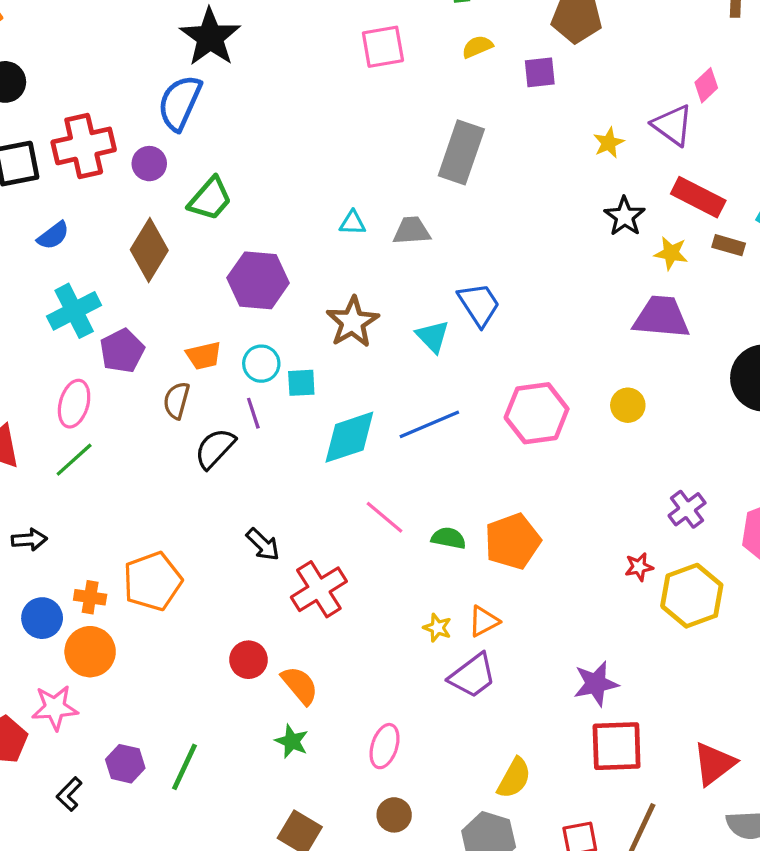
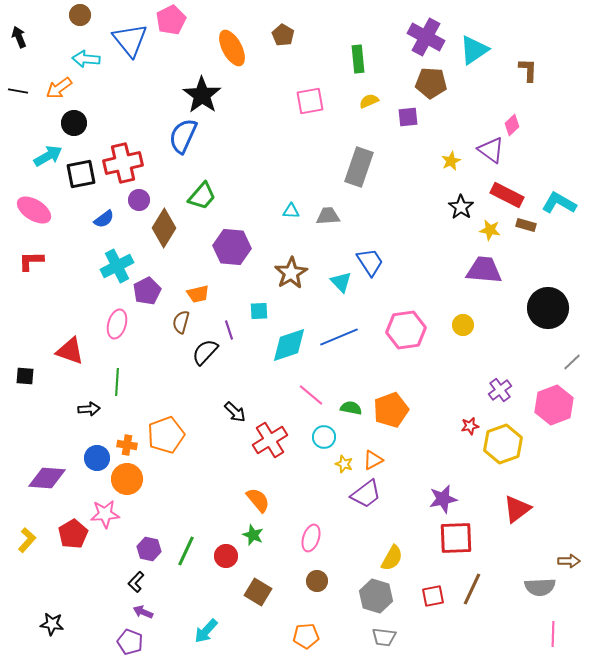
purple circle: (149, 164) -> (139, 200), moved
cyan circle: (261, 364) -> (324, 437), moved
green line: (74, 460) -> (117, 382), moved, turned -44
red circle: (248, 660) -> (226, 556), moved
red triangle: (714, 764) -> (517, 509), moved
black L-shape: (69, 794) -> (136, 582), moved

